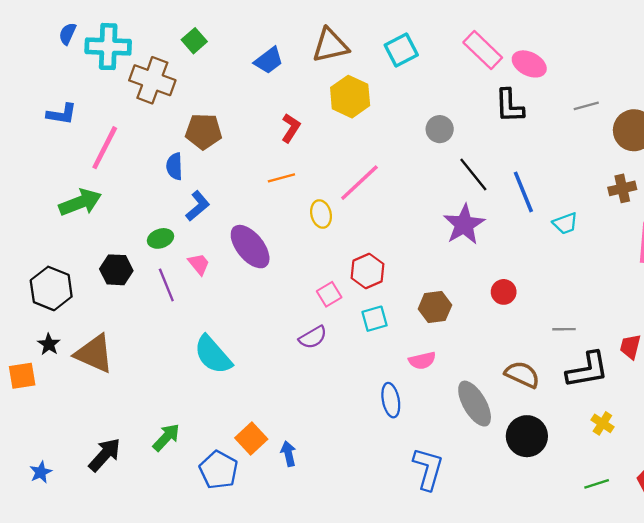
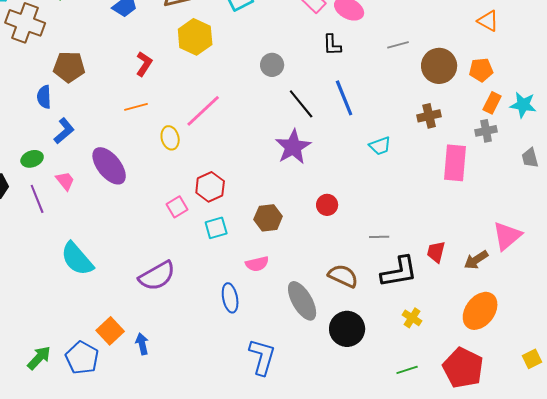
black L-shape: (509, 106) -> (332, 45), size x0.7
blue line: (523, 192) -> (344, 98), moved
purple semicircle: (313, 337) -> (157, 276), moved, size x1.5
green arrow: (166, 437) -> (39, 358), moved

